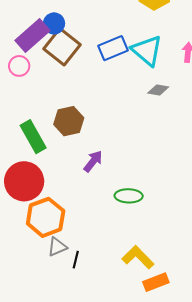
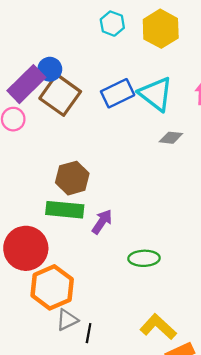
green rectangle: (33, 137) -> (65, 210), moved, turned -52

